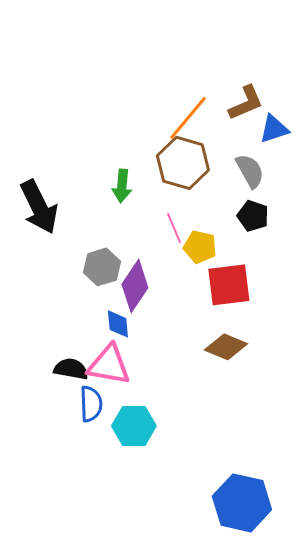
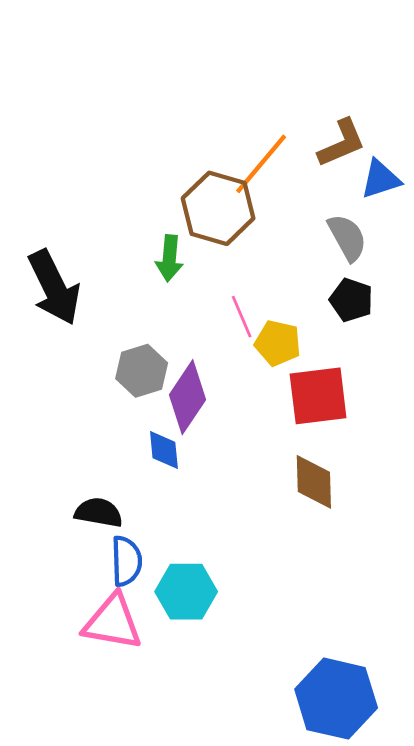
brown hexagon: (183, 163) -> (218, 208), moved
brown diamond: (226, 347) -> (314, 482), turned 66
pink triangle: (109, 365) -> (112, 622), moved

